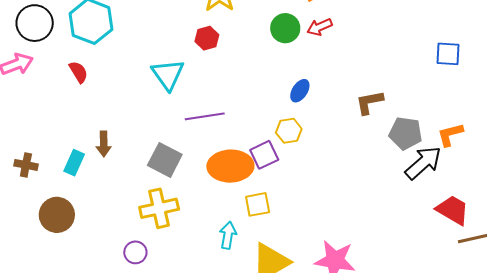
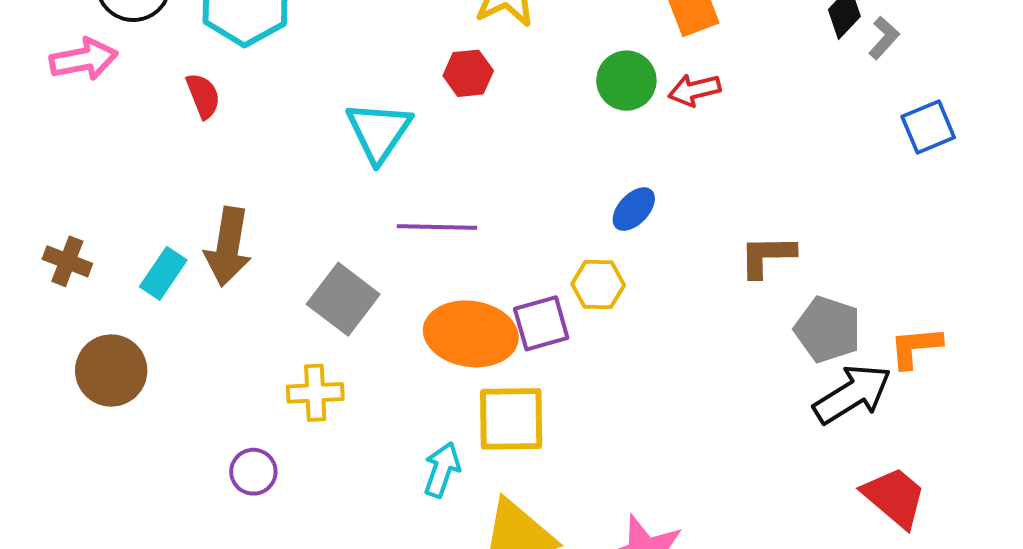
blue square: (448, 54) -> (928, 127), moved, turned -36
brown arrow: (104, 144) -> (228, 247), size x1.5
yellow square: (258, 204) -> (511, 419), size x1.4
yellow cross: (159, 208) -> (315, 393), size x0.7

